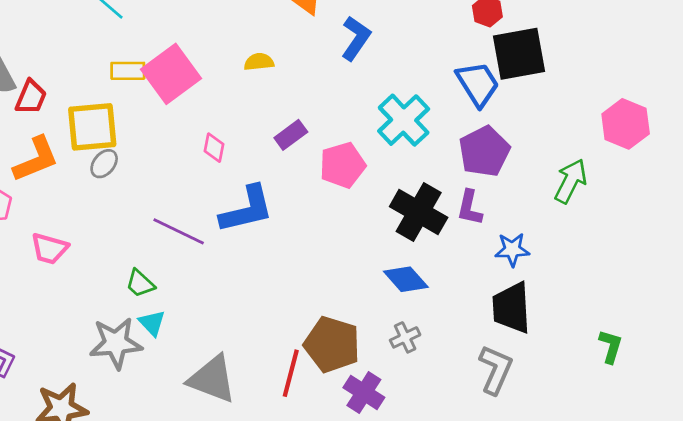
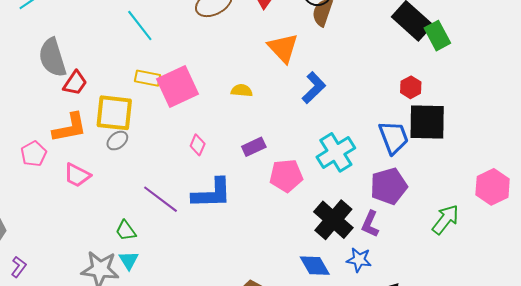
pink trapezoid: (49, 249) -> (77, 175), moved
blue star: (512, 250) -> (359, 260), moved

